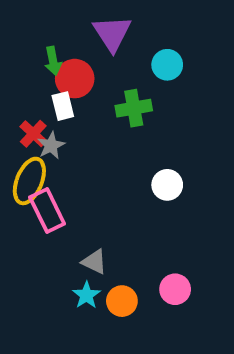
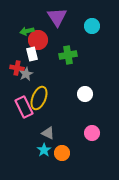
green arrow: (53, 61) -> (27, 31), turned 88
cyan circle: (167, 65) -> (92, 26), moved
red cross: (33, 134) -> (17, 68), turned -32
yellow ellipse: (29, 181) -> (39, 98), moved
pink circle: (175, 289) -> (92, 133), moved

